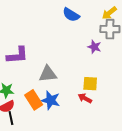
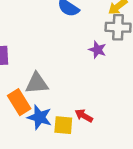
yellow square: (90, 84) -> (63, 125), moved
orange rectangle: (34, 100) -> (19, 102), moved

